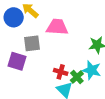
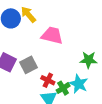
gray square: (32, 43) -> (29, 65), moved, turned -30

